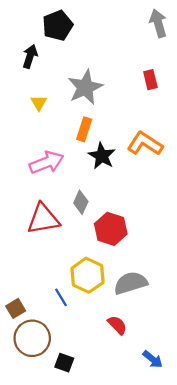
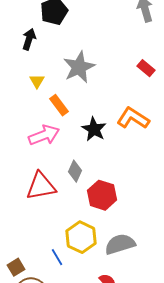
red rectangle: (150, 80) -> (146, 68), moved, turned -36
orange rectangle: (84, 129) -> (59, 105), moved, turned -55

